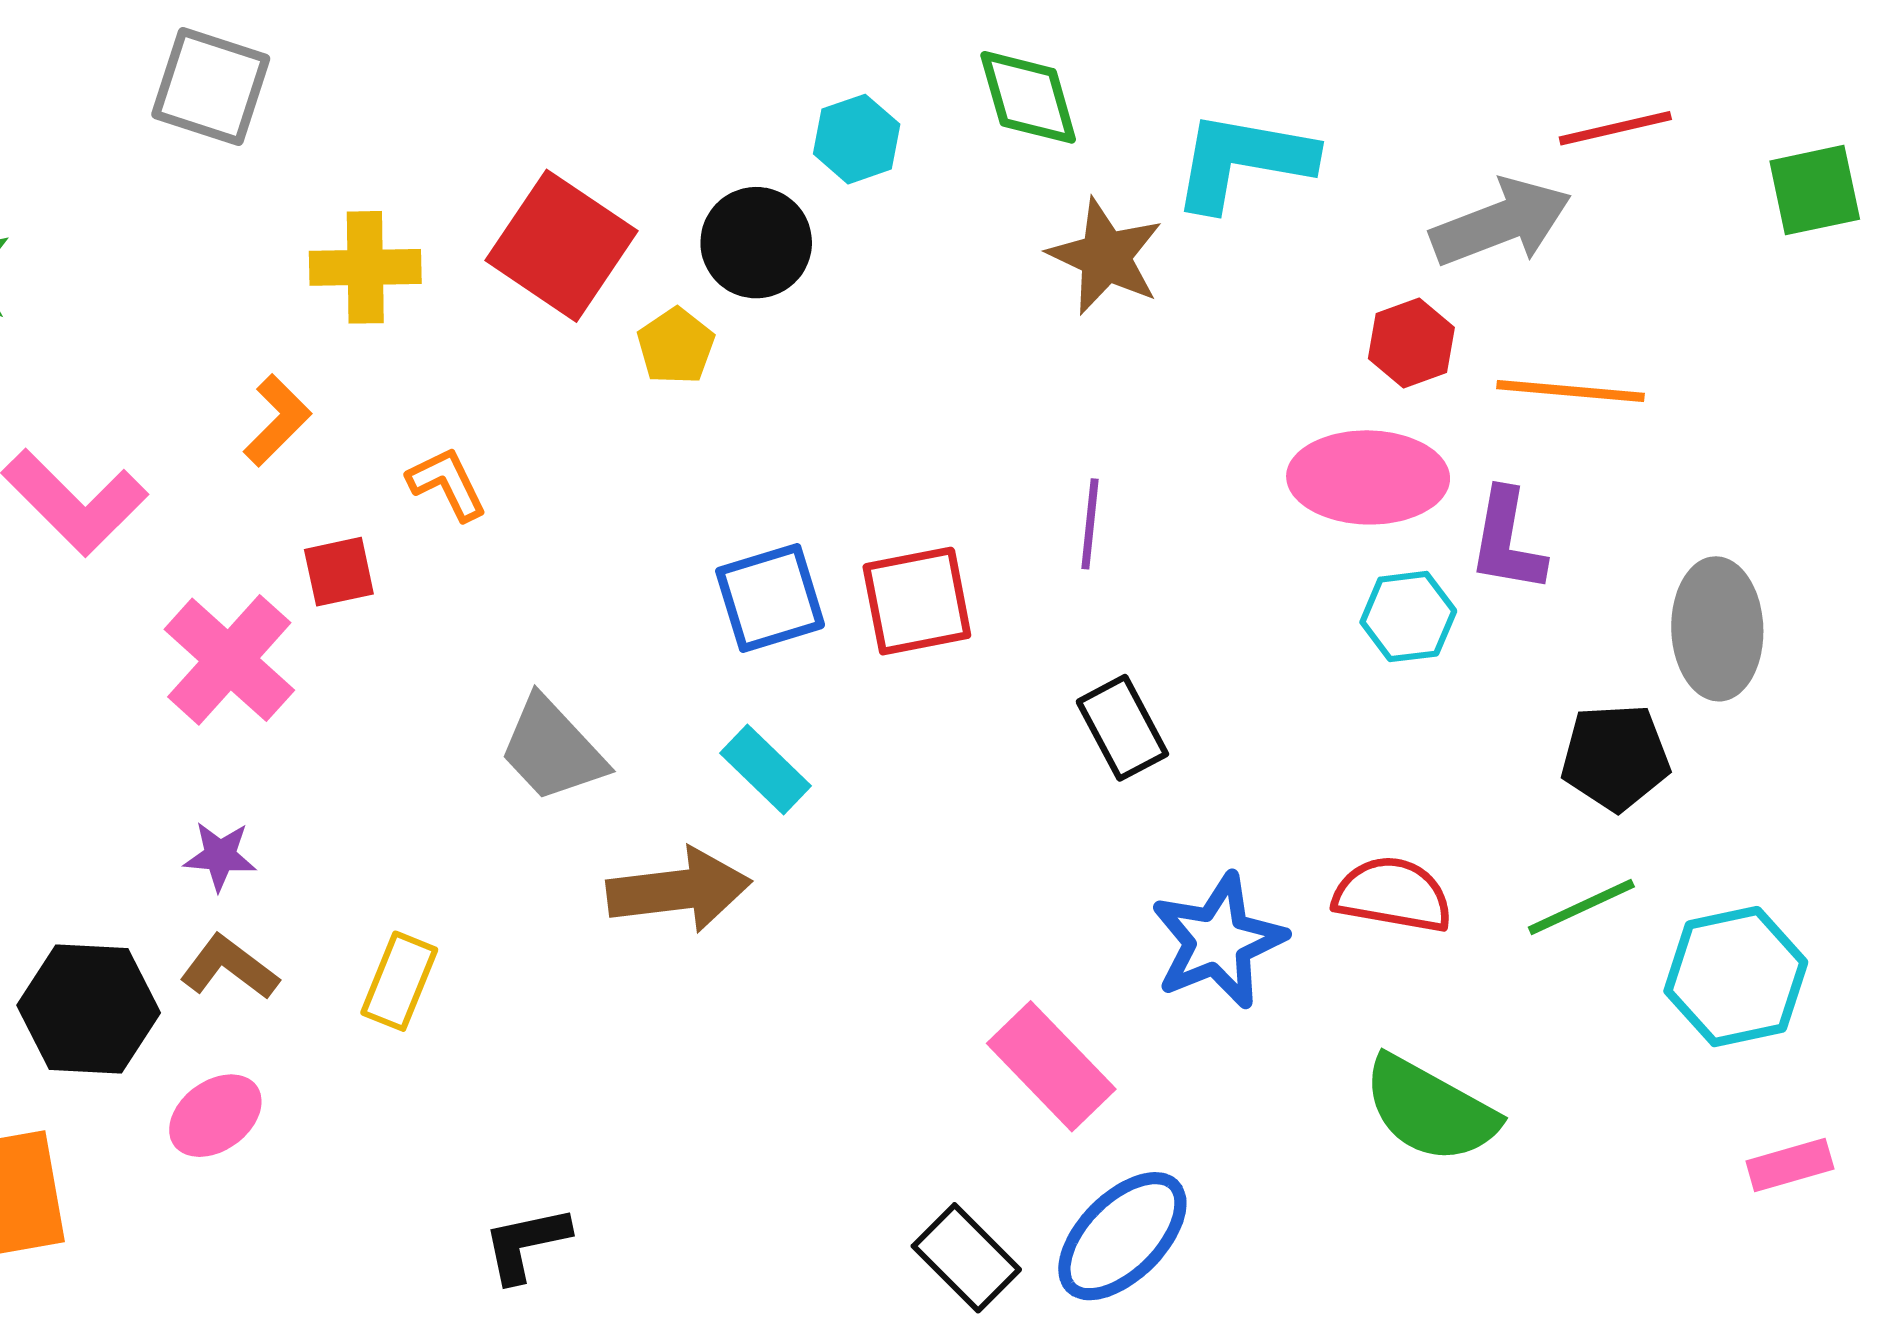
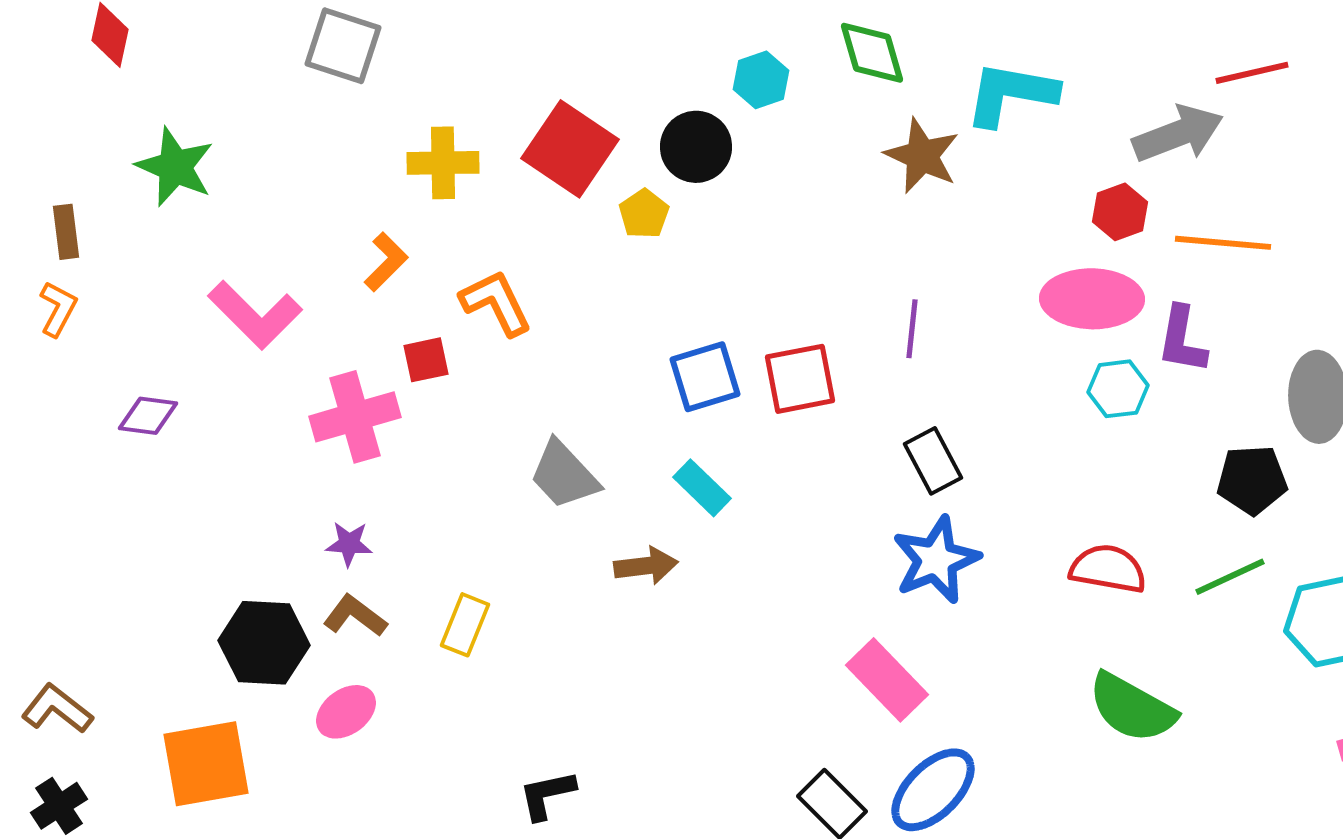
orange L-shape: (447, 484) -> (496, 303), size x1.4
pink cross: (229, 660) -> (355, 417), turned 32
brown arrow: (679, 890) -> (646, 566), size x0.7
blue star: (1218, 941) -> (936, 560), moved

